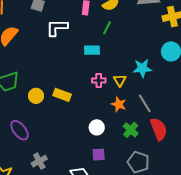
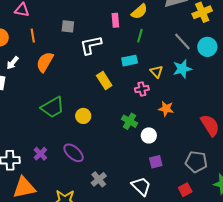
yellow triangle: (120, 80) -> (156, 72), moved
yellow rectangle: (62, 95) -> (104, 80), moved, turned 48
gray line: (145, 103) -> (182, 42), moved
green cross: (131, 130) -> (129, 121), moved

